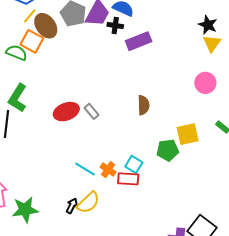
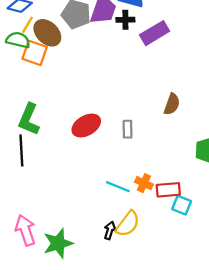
green semicircle: (17, 53) -> (18, 40), moved
brown semicircle: (144, 105) -> (172, 104), turned 30
gray rectangle: (91, 111) -> (128, 129), moved, turned 49
cyan square: (134, 164) -> (182, 205), moved

